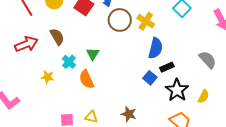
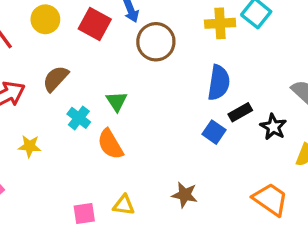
yellow cross: (146, 21) -> (220, 23), moved, turned -30
brown semicircle: (57, 37) -> (56, 79), turned -102
yellow star: (48, 77) -> (30, 146), moved
black star: (177, 90) -> (273, 127), moved, size x0.7

